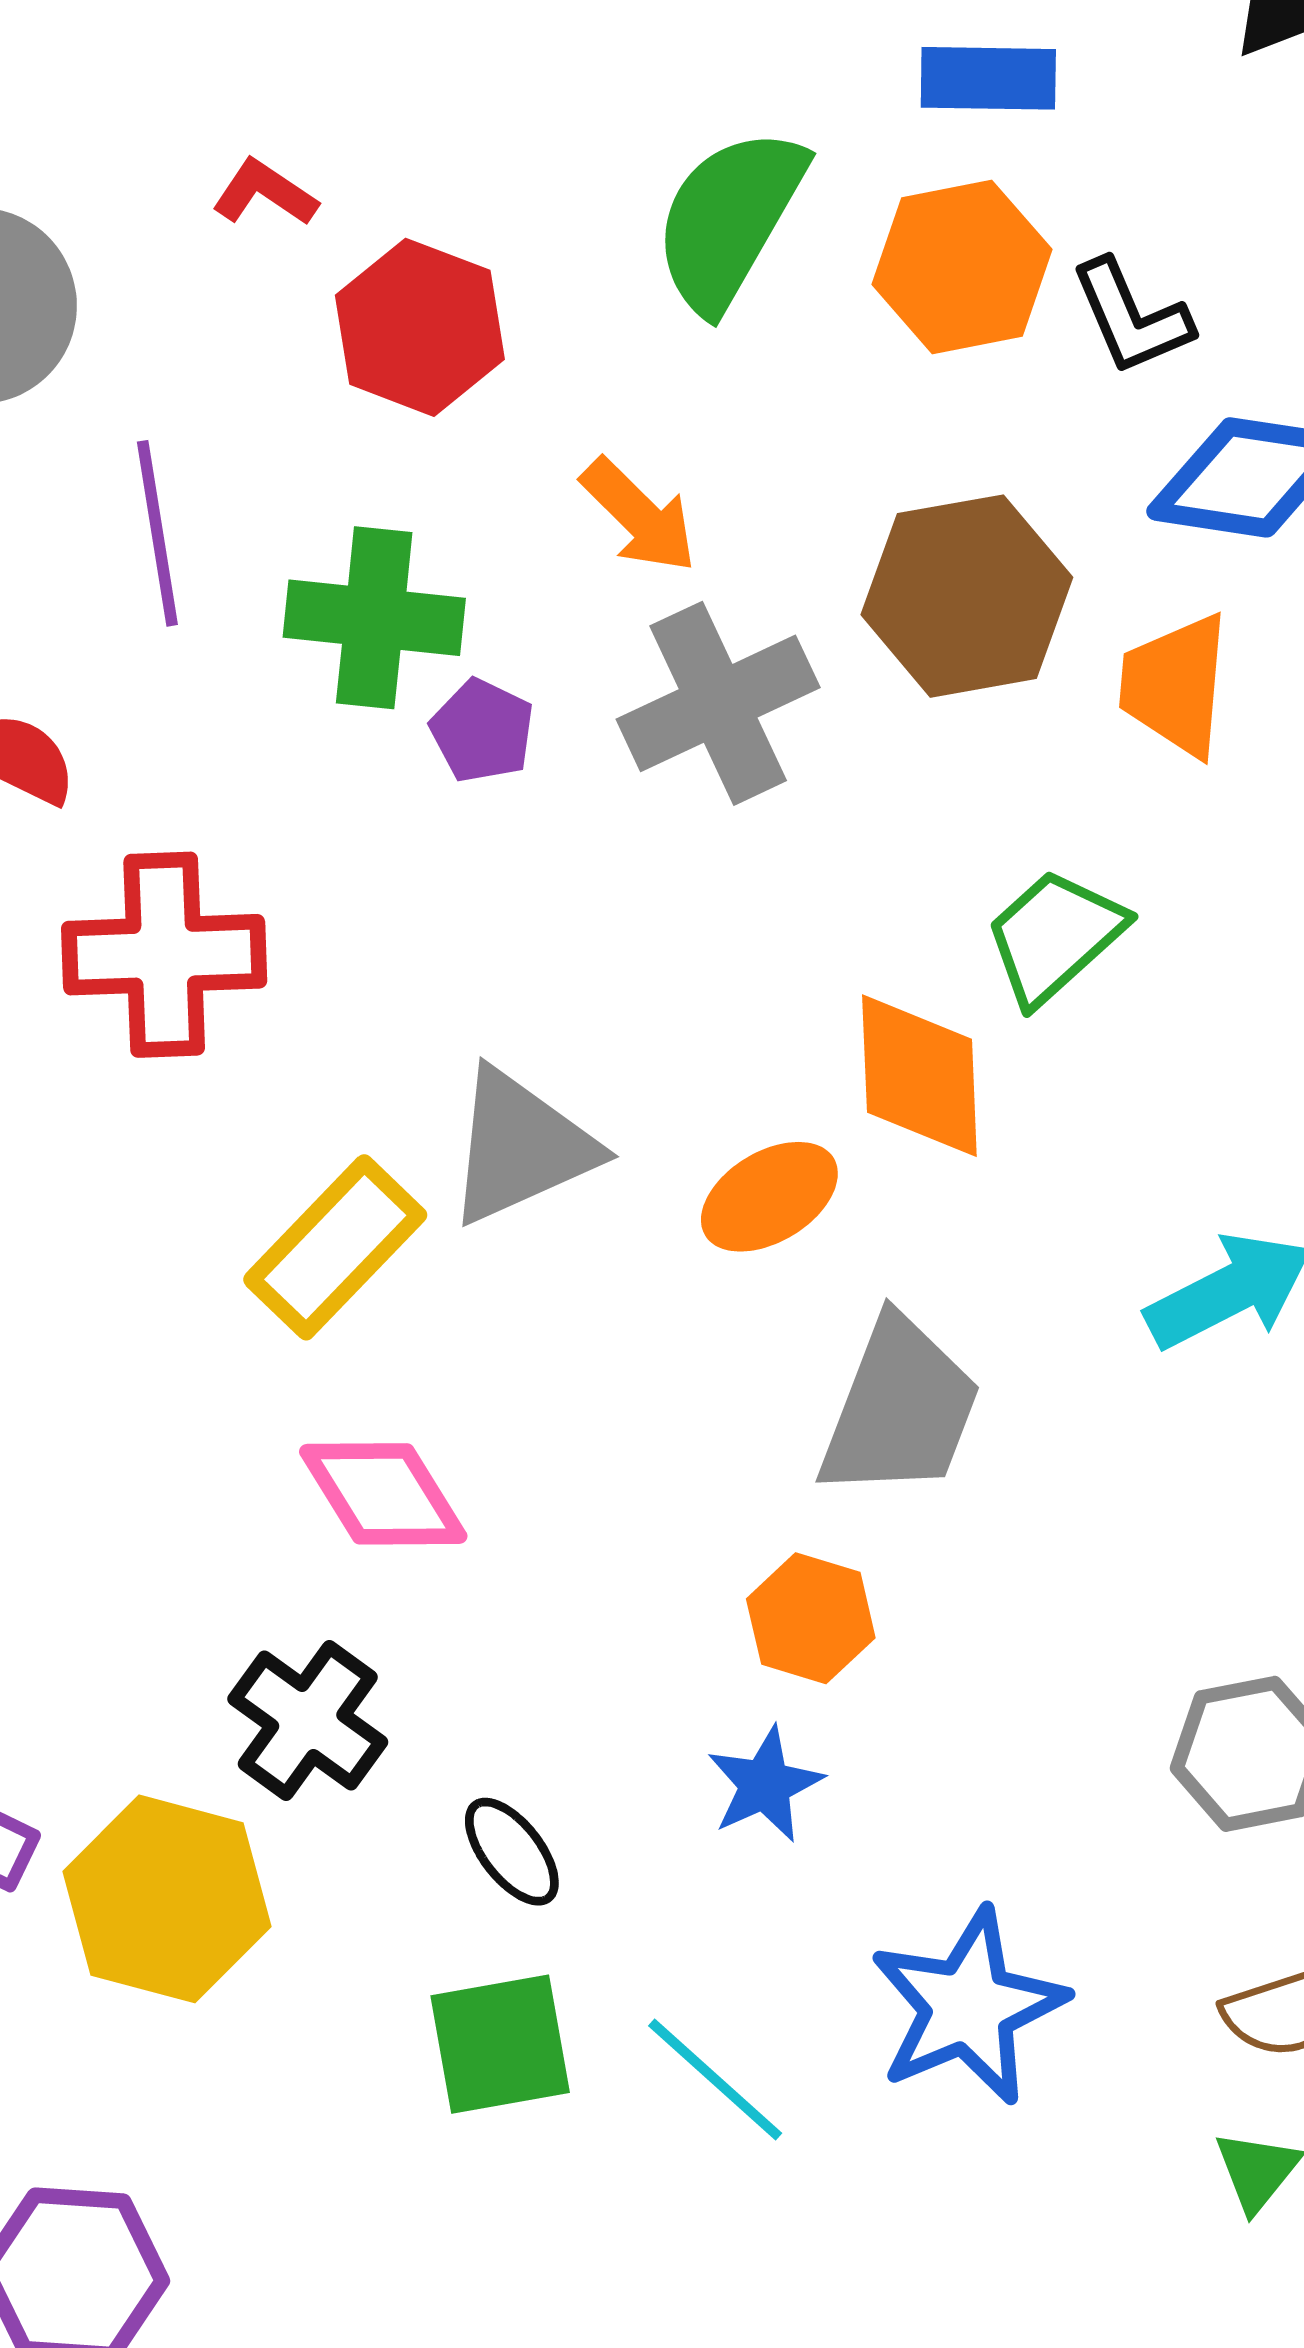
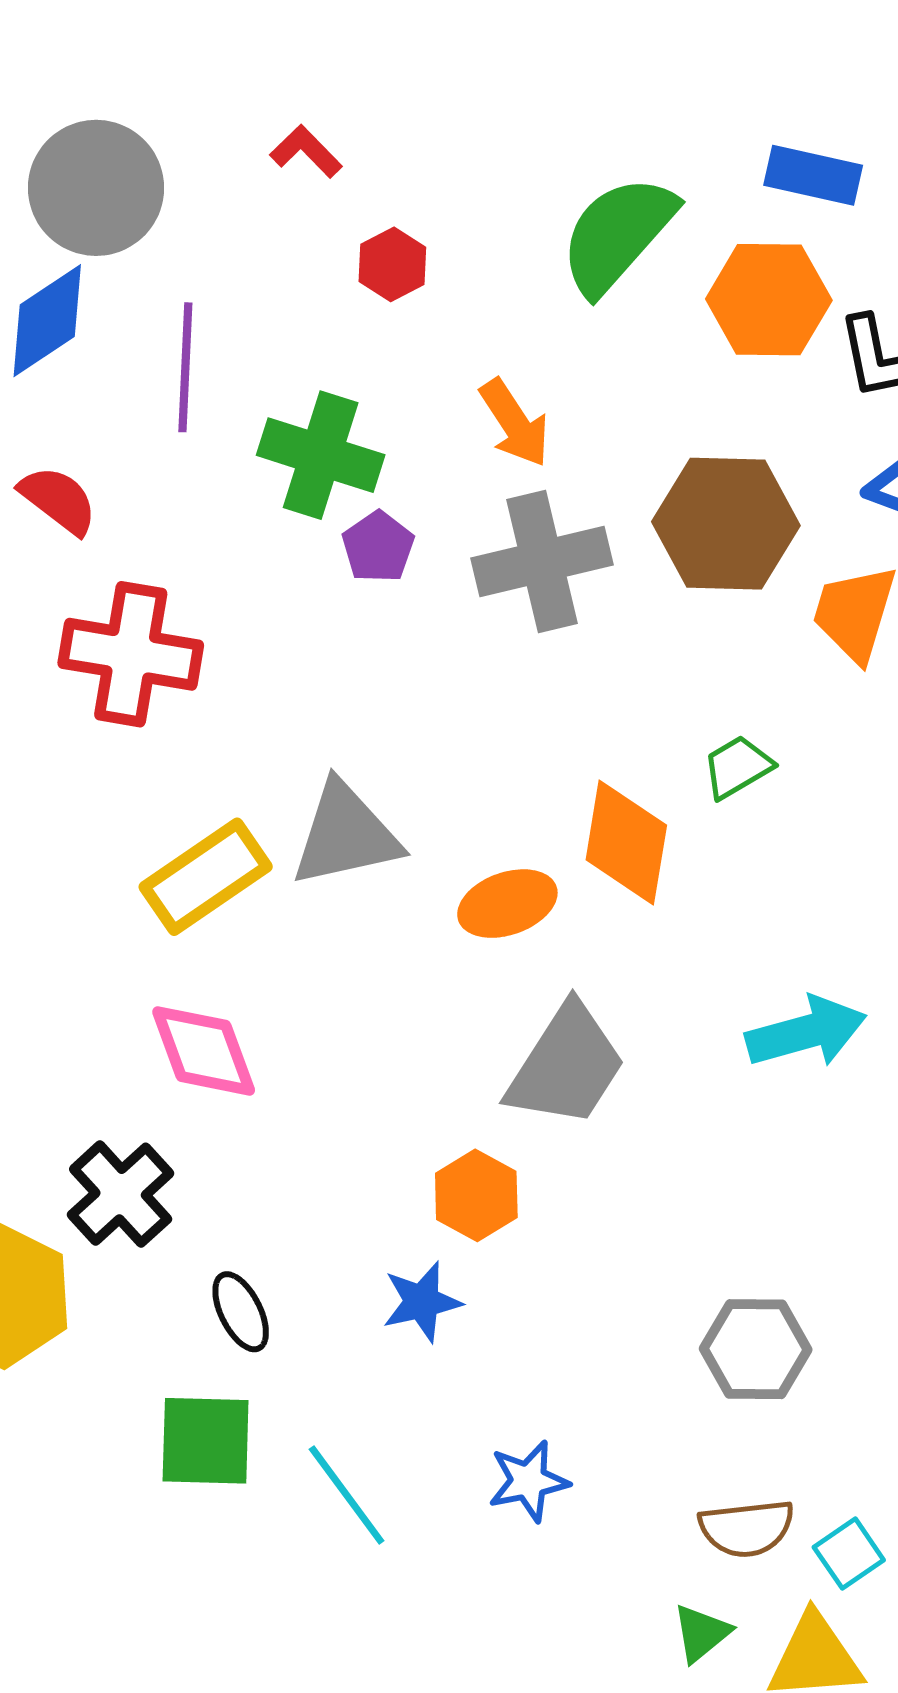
red hexagon: (420, 327) -> (392, 264), size x0.6
green trapezoid: (1054, 936) -> (737, 767), size x0.7
blue star: (968, 2007) -> (528, 1481), size x0.6

